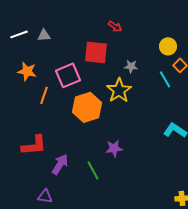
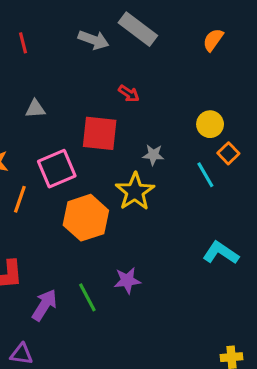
gray triangle: (44, 35) -> (35, 109), moved
green line: (93, 170) -> (87, 297), moved

